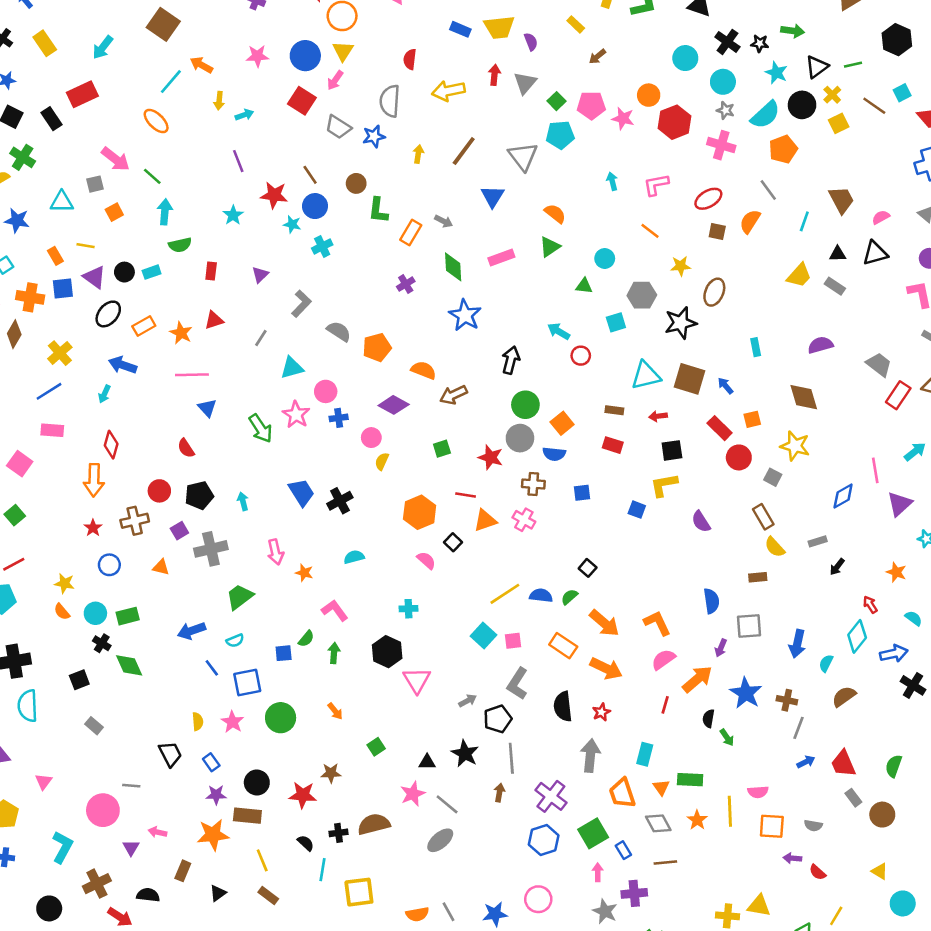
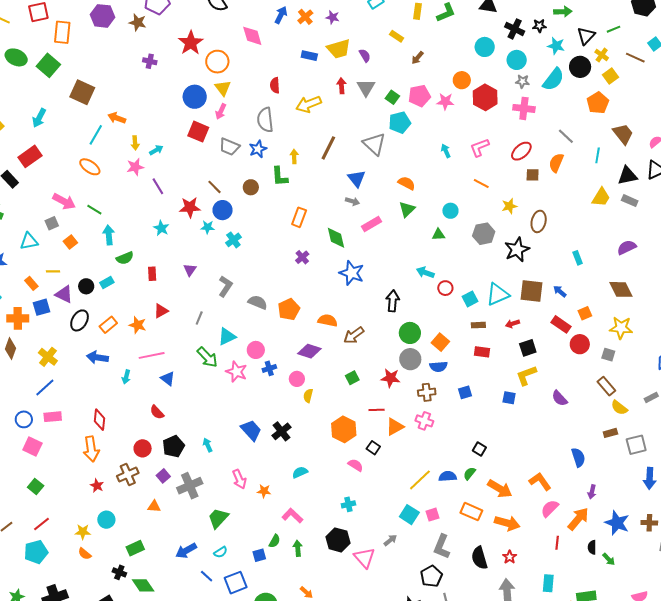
pink star: (257, 56) -> (135, 167), moved
orange pentagon: (783, 149) -> (598, 103), moved
green L-shape: (378, 210) -> (280, 176), moved
gray arrow: (444, 221) -> (352, 201), moved
black triangle: (838, 254) -> (627, 176), size x1.5
cyan square: (616, 322) -> (470, 299), moved
cyan arrow: (104, 394) -> (126, 377), moved
green arrow: (261, 428) -> (207, 357), moved
blue circle: (109, 565) -> (24, 419), moved
cyan circle: (95, 613) -> (106, 520), moved
gray square: (749, 626) -> (636, 445), moved
gray arrow: (468, 701) -> (390, 540), moved

